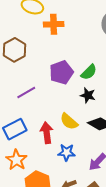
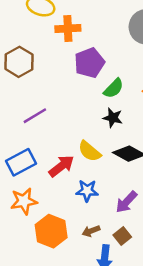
purple pentagon: (61, 72) -> (89, 63), moved
red arrow: (47, 133) -> (61, 166), turned 60
orange star: (16, 160) -> (24, 201), turned 30

